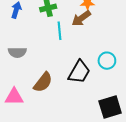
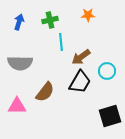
brown arrow: (81, 18) -> (81, 57), moved
gray semicircle: (17, 52) -> (20, 63), size x1.4

